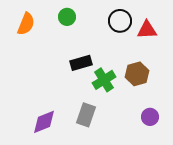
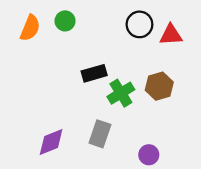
green circle: (67, 17) -> (65, 21), moved
purple circle: (150, 117) -> (149, 155), moved

